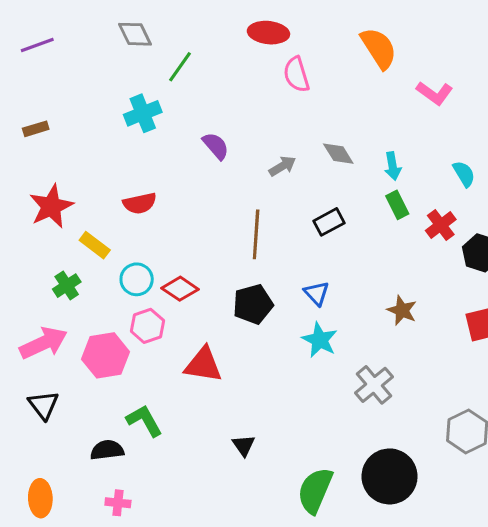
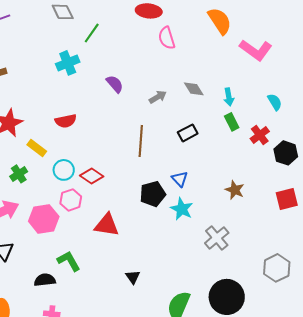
pink L-shape: (435, 93) -> (256, 50), size x1.4
black pentagon: (253, 304) -> (153, 194), moved

